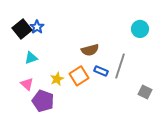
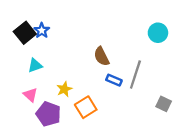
brown semicircle: (90, 50) -> (102, 56), turned 78
orange square: (79, 76) -> (86, 107), moved

